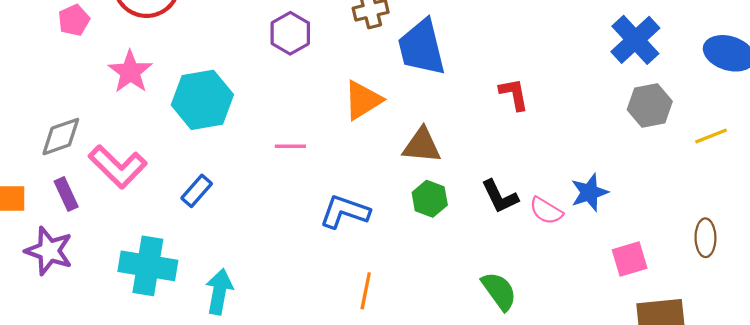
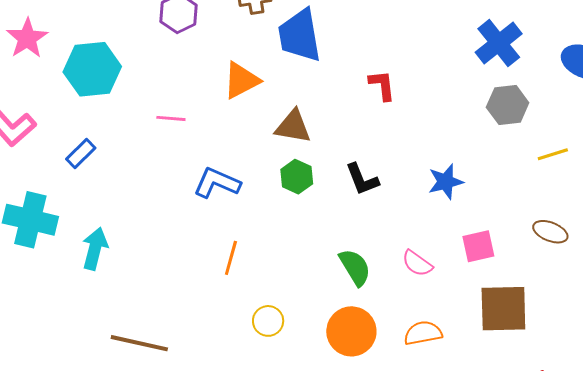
yellow line: (711, 136) -> (553, 154), moved
pink semicircle: (546, 211) -> (417, 263), moved
brown ellipse: (705, 238) -> (550, 232), turned -72

